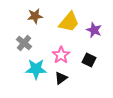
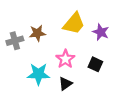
brown star: (35, 16) -> (37, 33), moved
gray cross: (24, 43) -> (15, 41), moved, turned 35

